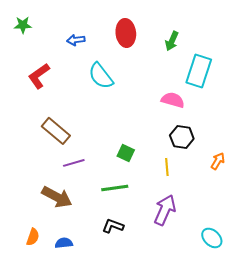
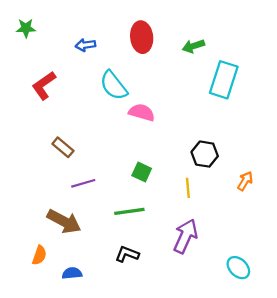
green arrow: (172, 41) -> (193, 46), turned 48
pink semicircle: (173, 100) -> (142, 112), moved
brown rectangle: (56, 131) -> (63, 147), size x0.7
orange semicircle: (33, 237) -> (39, 255), moved

